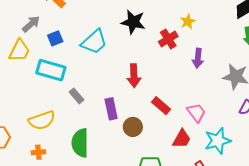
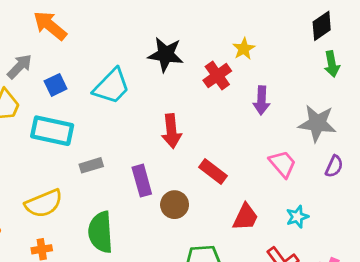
gray rectangle: (77, 96) -> (91, 165), turned -63
pink trapezoid: (196, 113) -> (283, 164), moved
cyan star: (218, 141) -> (297, 217), size x0.6

